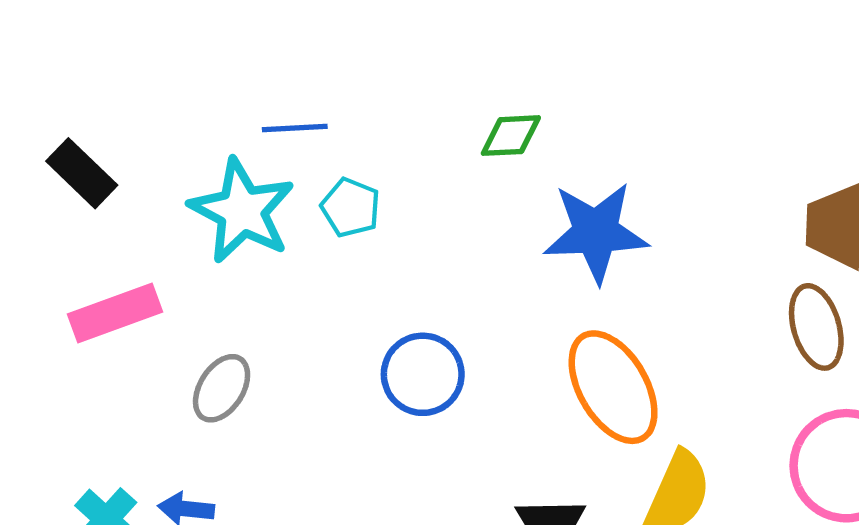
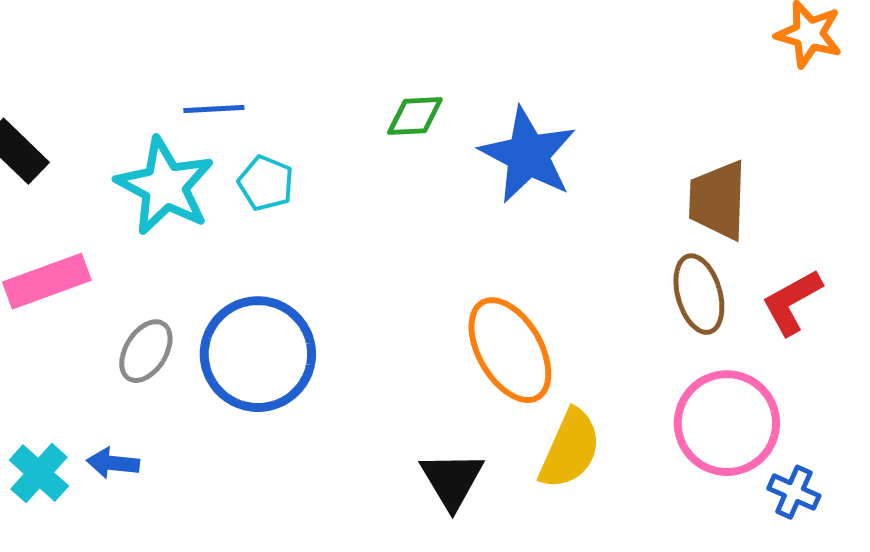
blue star: (596, 232) -> (528, 155), moved, turned 30
blue circle: (423, 374) -> (258, 354), moved, size x1.5

